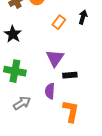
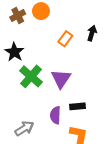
green cross: (15, 71) -> (31, 76), moved, turned 30
black rectangle: (70, 75) -> (78, 106), moved

